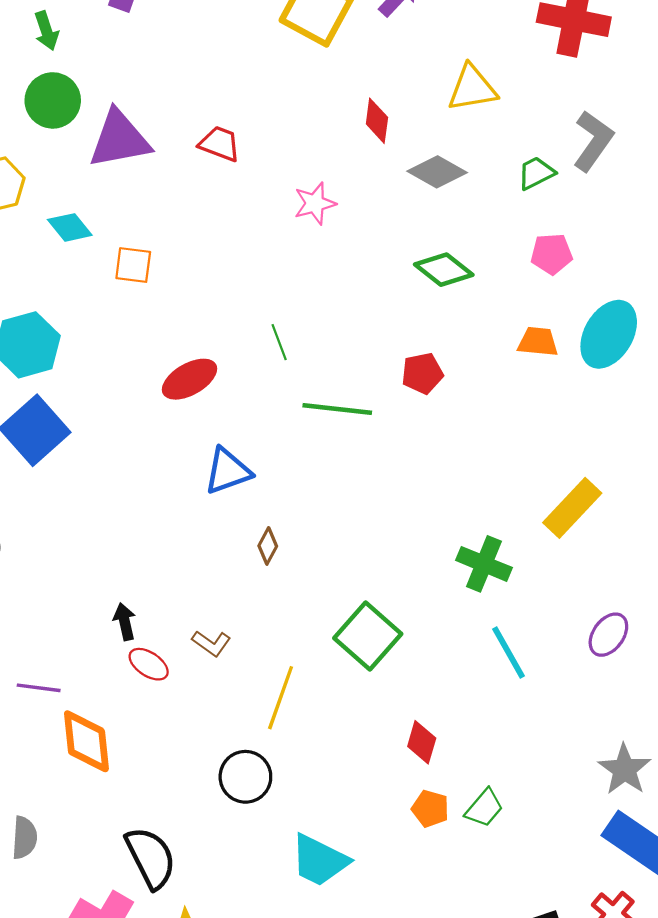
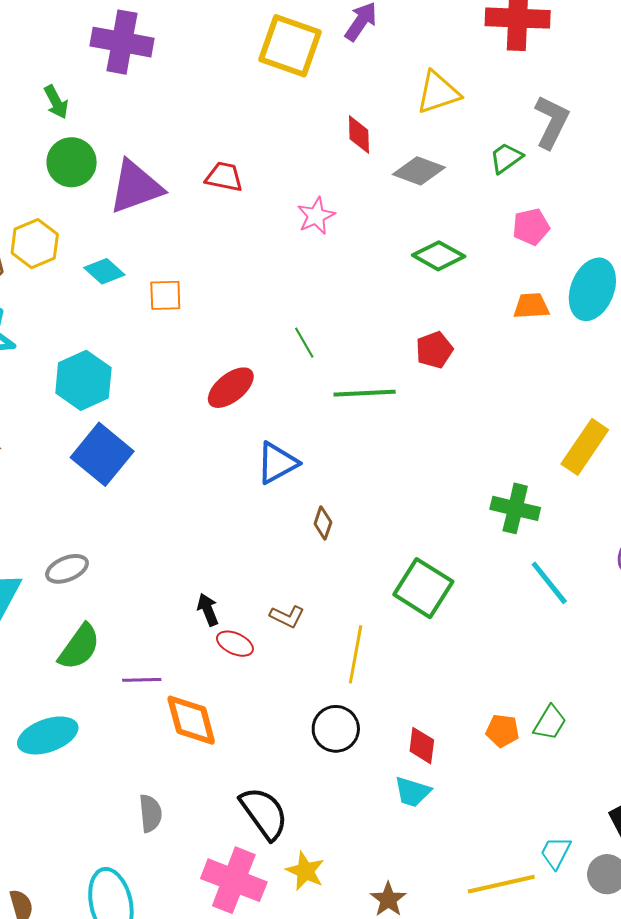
red diamond: (422, 742) -> (422, 746), moved
cyan trapezoid: (319, 860) -> (412, 792), size x0.7

